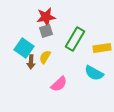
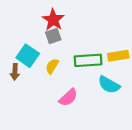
red star: (46, 17) -> (53, 20), turned -30
green rectangle: (75, 39) -> (88, 60), moved, turned 55
brown arrow: (31, 62) -> (15, 72), moved

